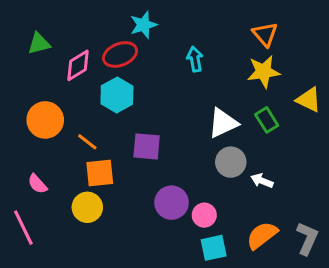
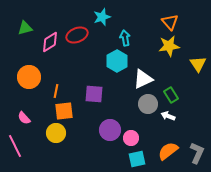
cyan star: (143, 25) -> (102, 17), moved
cyan hexagon: (117, 95) -> (117, 61), moved
yellow triangle: (309, 100) -> (198, 64), turned 30
green rectangle: (267, 120) -> (171, 95), moved
orange line: (87, 142) -> (56, 91), turned 64

